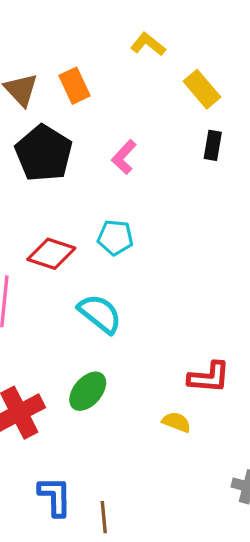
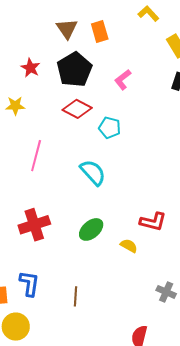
red diamond: (51, 254) -> (77, 109), moved
green ellipse: (88, 391) -> (91, 229), moved
blue L-shape: (55, 496) -> (29, 284), moved

